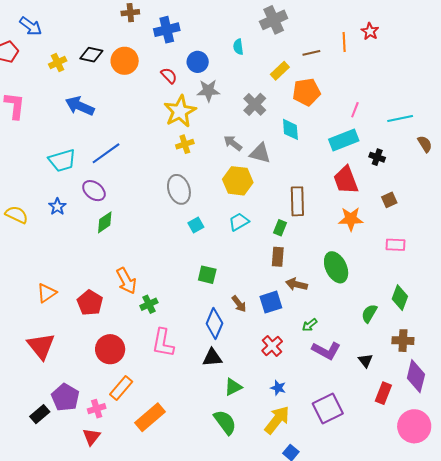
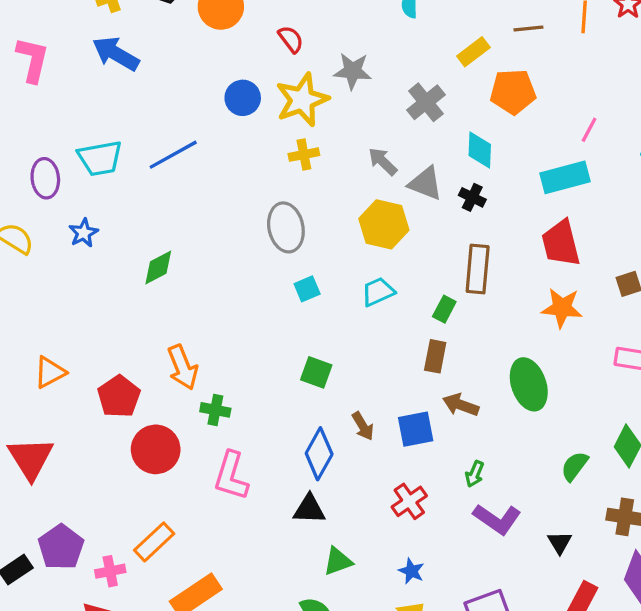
blue circle: (198, 62) -> (243, 98), moved
blue arrow: (80, 106) -> (116, 54), moved
black cross: (377, 157) -> (472, 197), moved
purple ellipse: (94, 191) -> (45, 178), moved, turned 40
green cross: (149, 304) -> (215, 410), turned 30
green arrow: (310, 325) -> (475, 474), turned -35
red circle: (110, 349) -> (156, 449), moved

